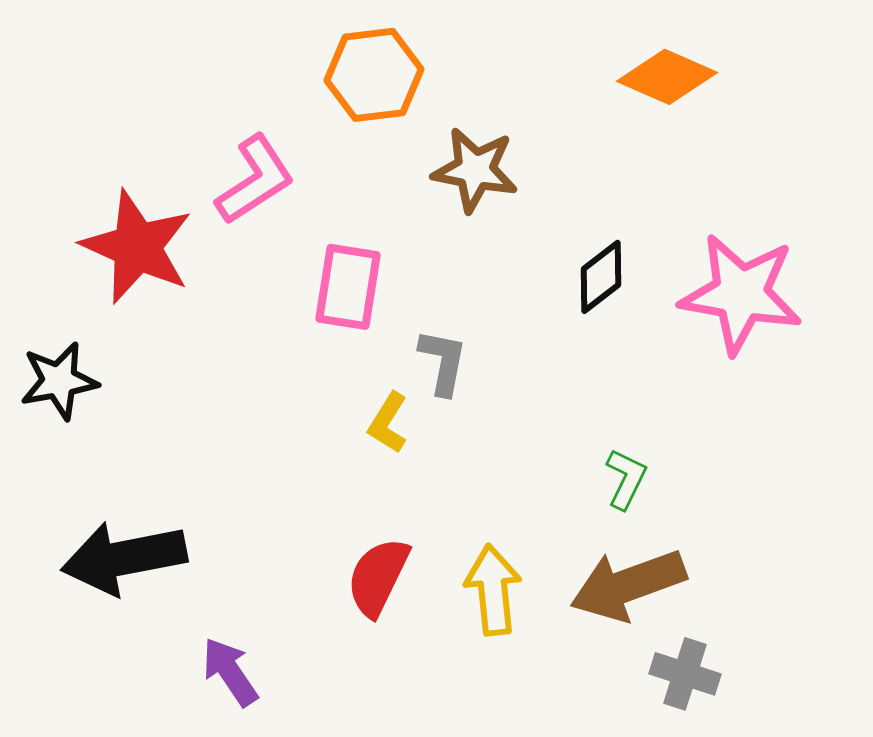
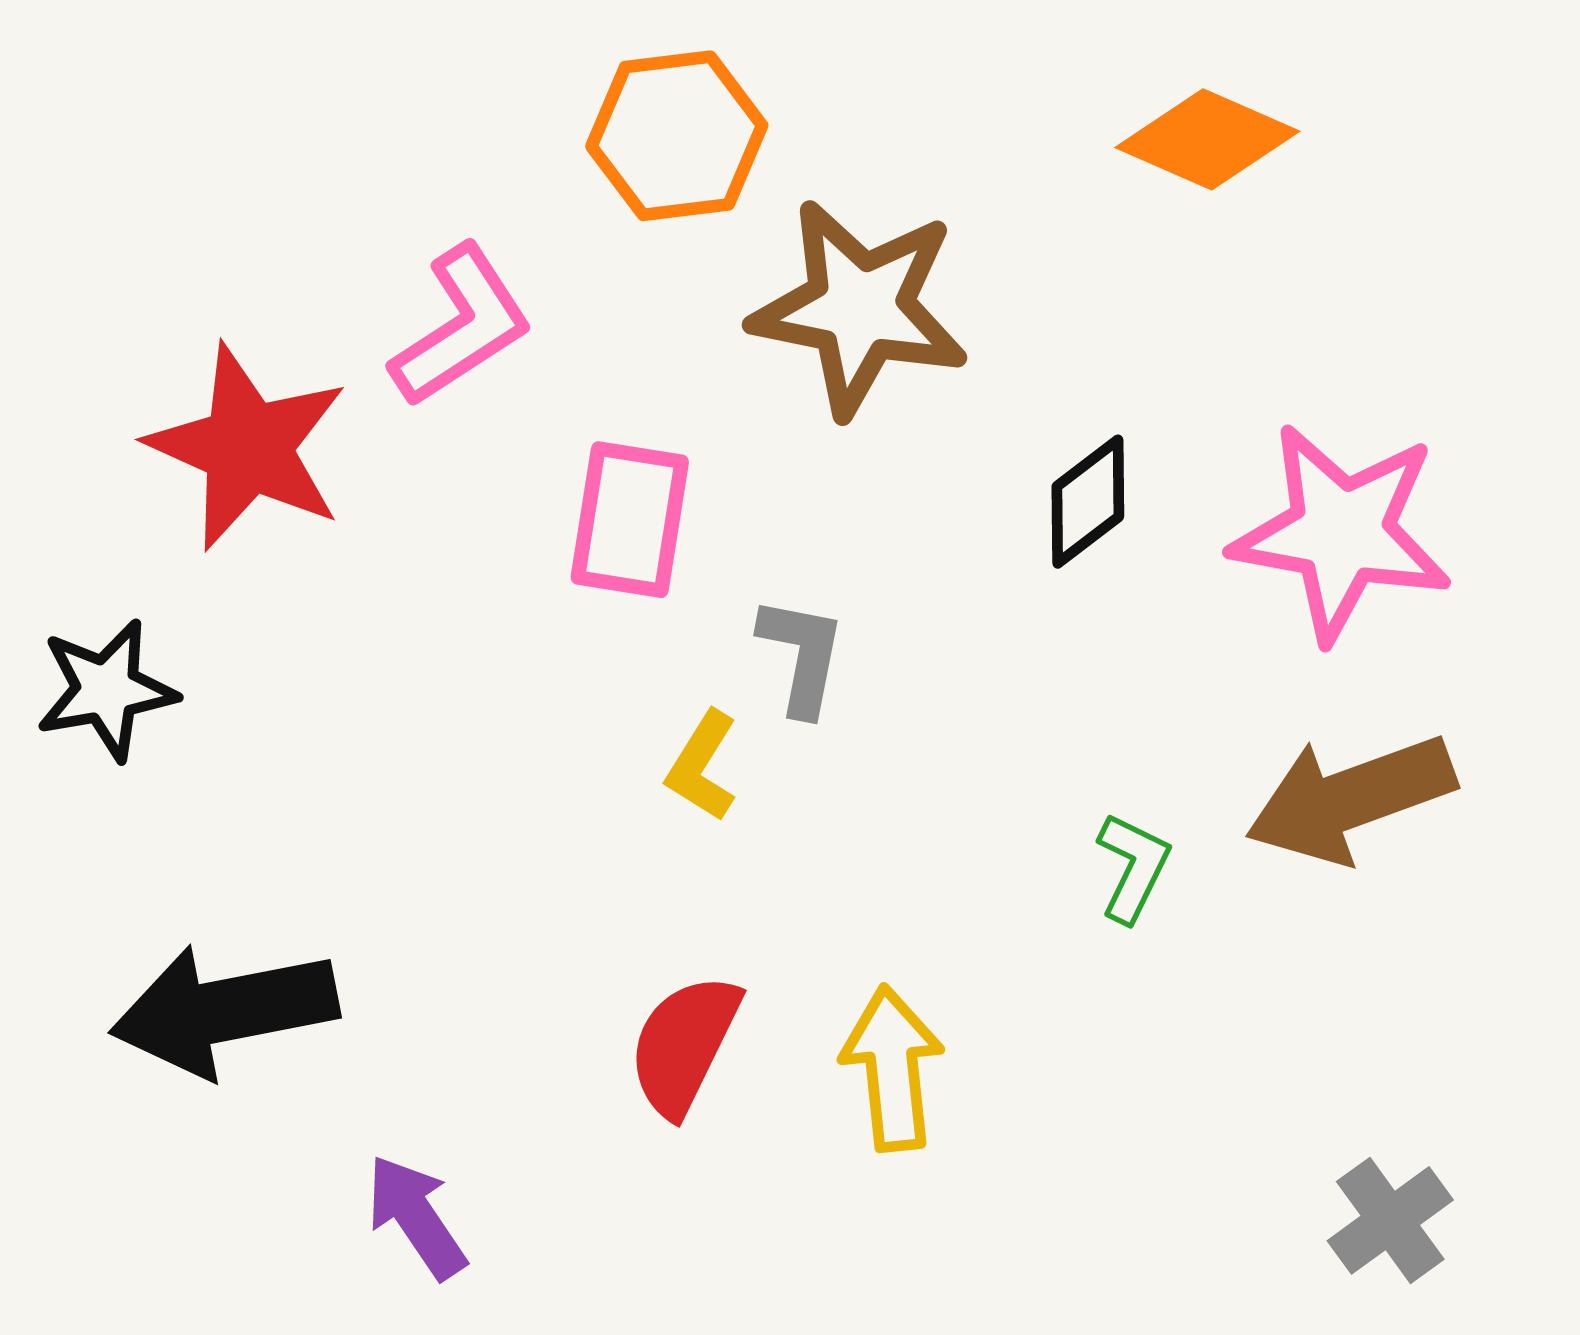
brown star: (475, 170) -> (860, 308), size x1.4
brown arrow: (628, 585) -> (1350, 799), moved
gray cross: (685, 674) -> (1390, 1220), moved, turned 36

